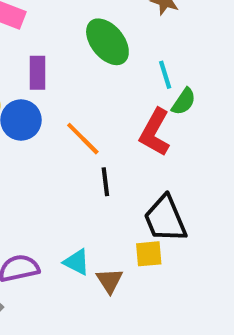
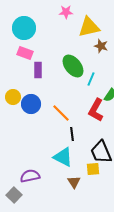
purple rectangle: (37, 73) -> (38, 70), moved
cyan line: (165, 75) -> (91, 79), moved, turned 40
cyan triangle: (77, 262) -> (63, 157), moved, size x1.5

